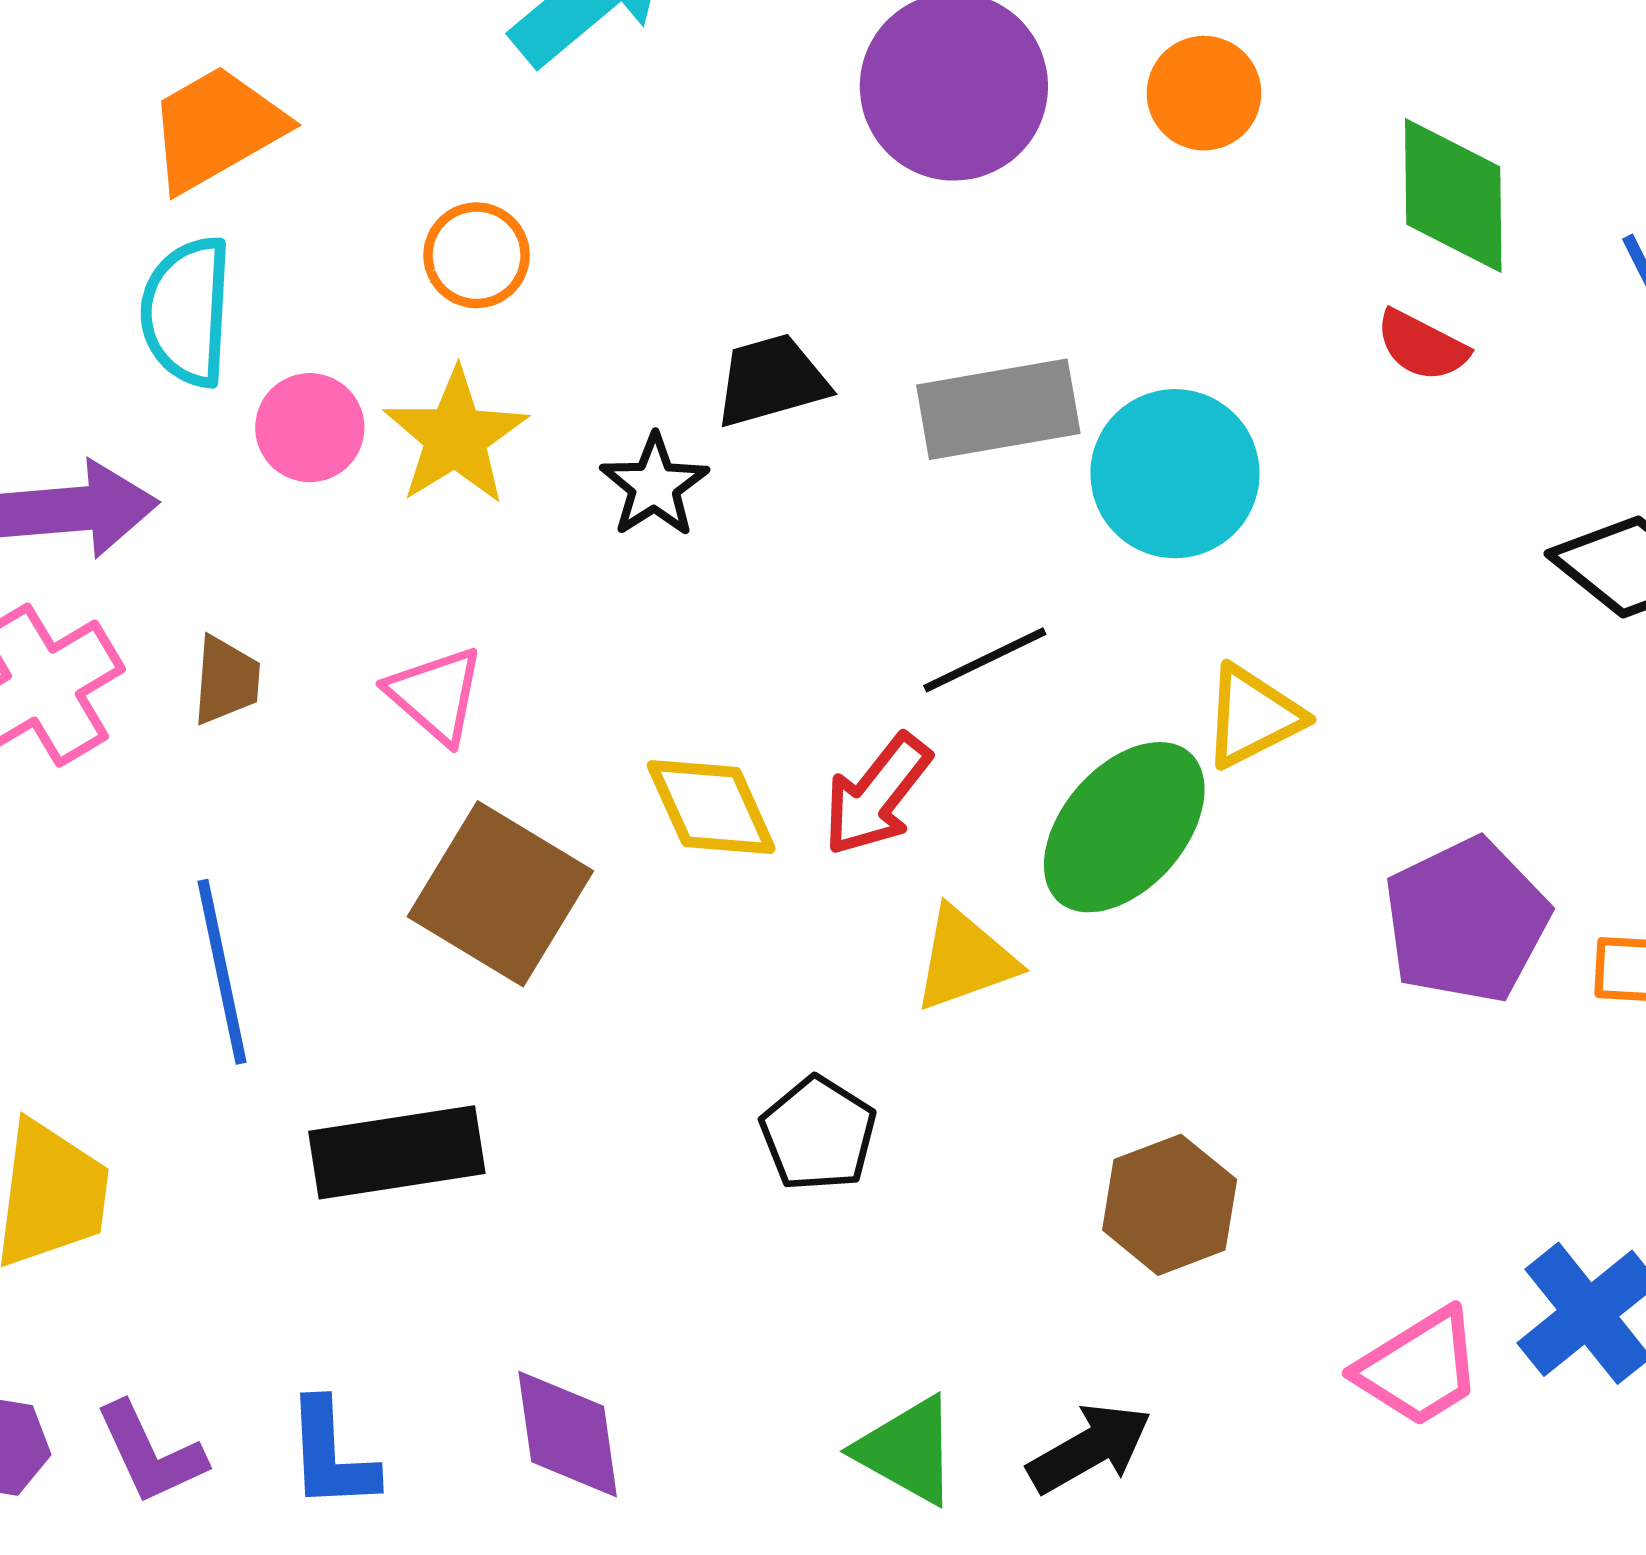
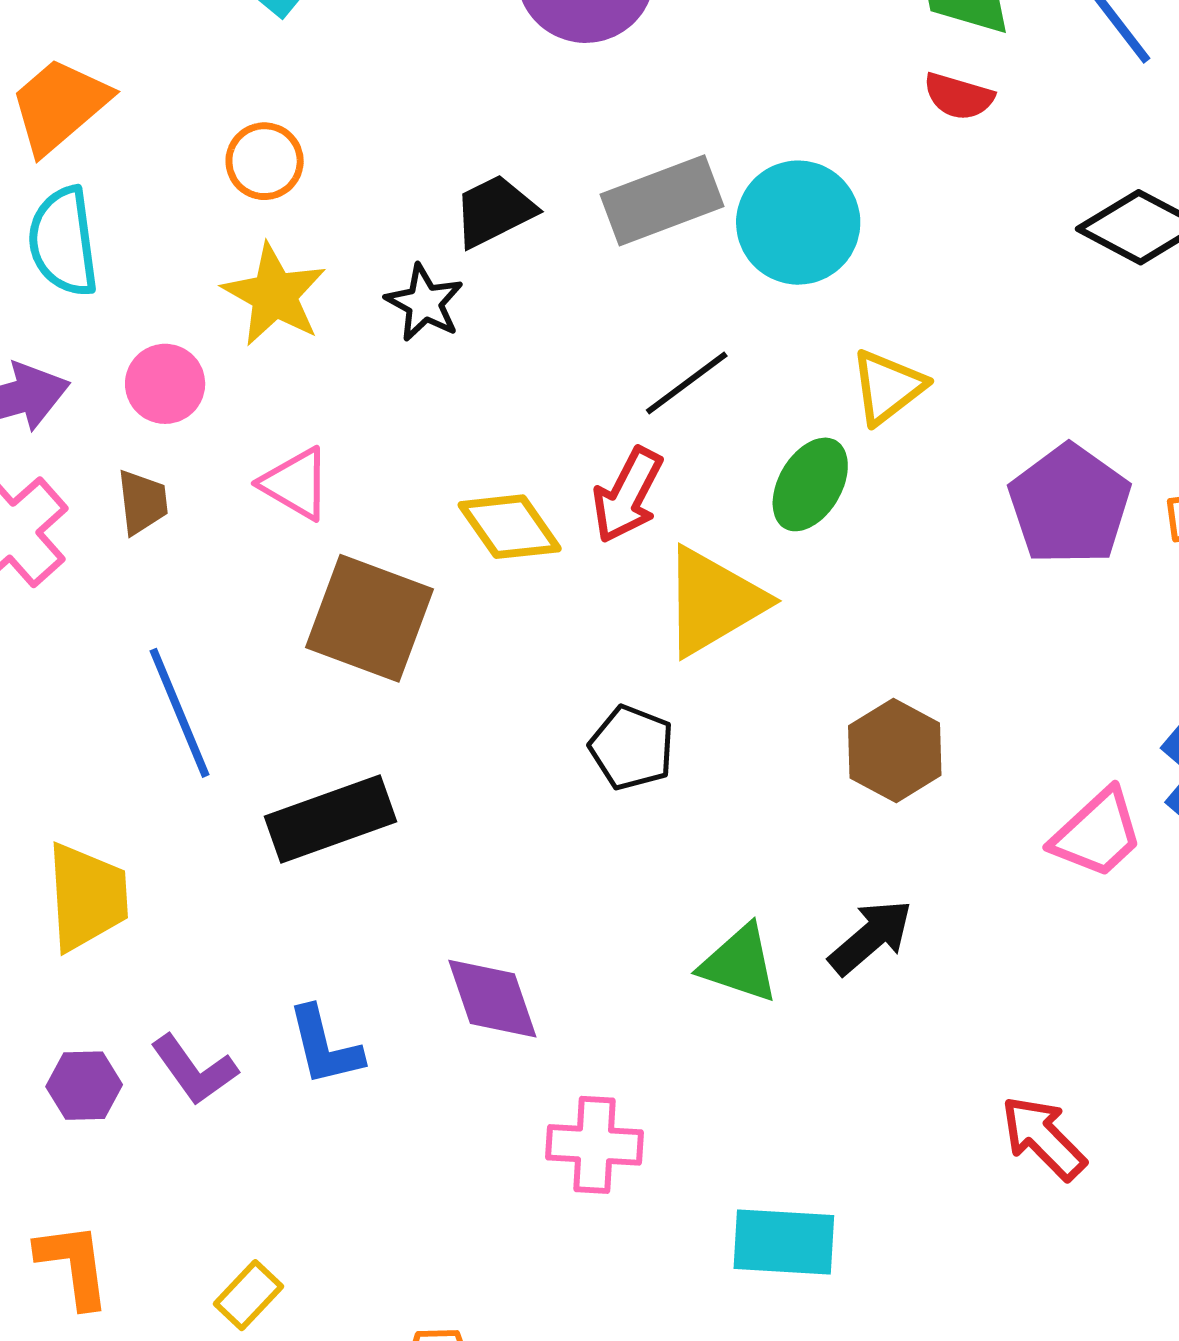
pink circle: (310, 428) -> (165, 384), moved
green ellipse: (1124, 827) -> (810, 484), size x0.7
yellow triangle: (965, 959) -> (713, 602), size x1.4

